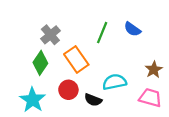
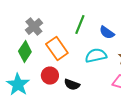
blue semicircle: (132, 29) -> (107, 33), moved
cyan semicircle: (114, 82) -> (96, 56), moved

